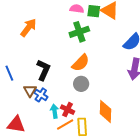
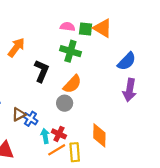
green cross: (79, 32) -> (70, 51), turned 36
black L-shape: (43, 70) -> (42, 71), moved
gray circle: (81, 84) -> (65, 103), moved
brown triangle: (30, 91) -> (19, 114), turned 32

